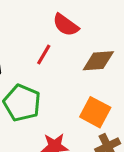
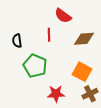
red line: (44, 55) -> (49, 35), turned -32

